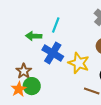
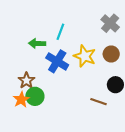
yellow star: (79, 63) -> (85, 56), moved

